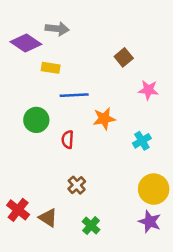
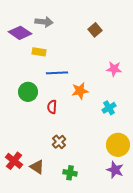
brown square: (124, 57) -> (95, 30), moved
green cross: (91, 226) -> (70, 173), turned -32

